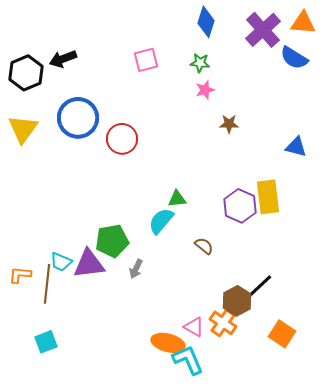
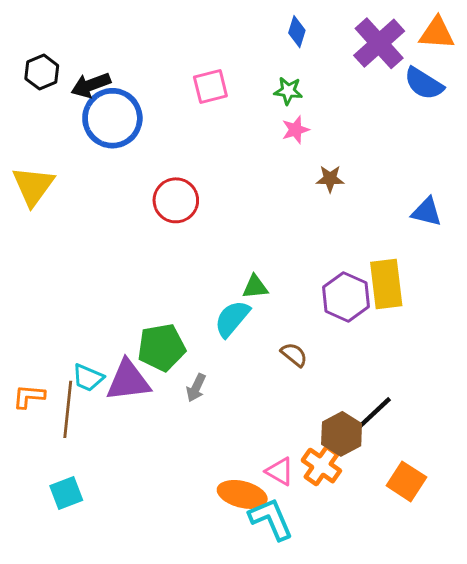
blue diamond: (206, 22) -> (297, 32), size x0.7
black hexagon: (26, 73) -> (42, 72), moved, size x0.7
blue circle: (78, 118) -> (112, 118), moved

